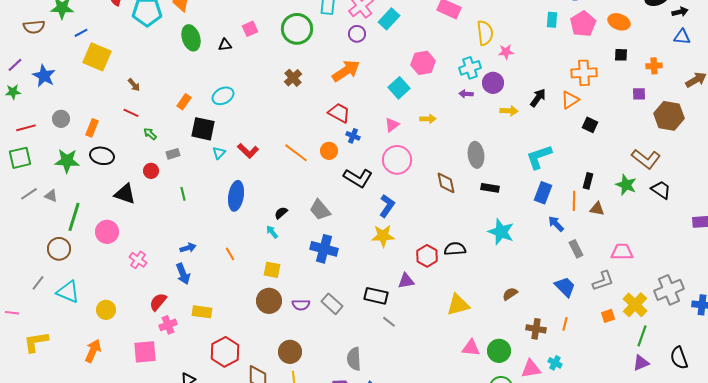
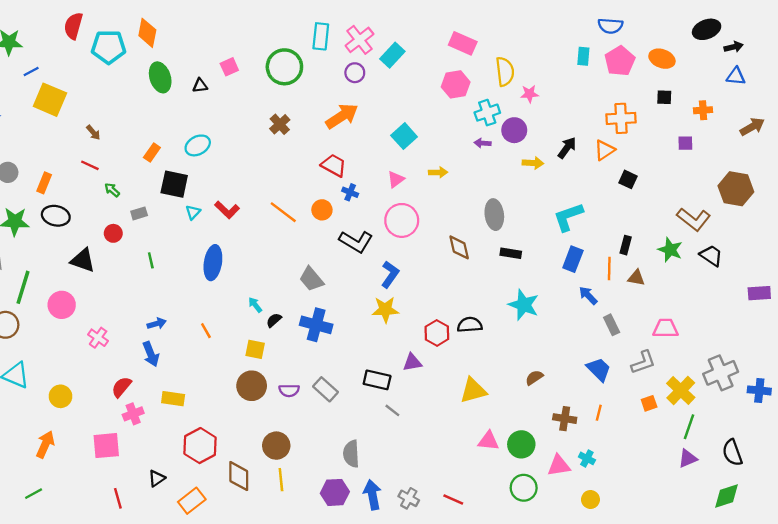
pink hexagon: (423, 63) -> (456, 84), moved
brown hexagon: (669, 116) -> (736, 189), moved
black semicircle: (281, 213) -> (274, 320), moved

